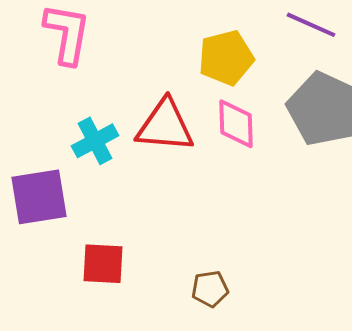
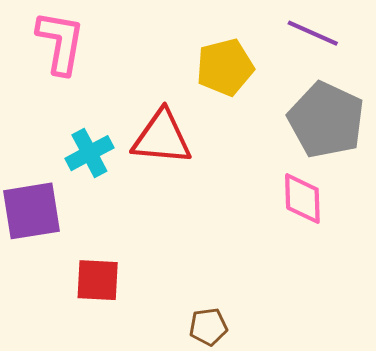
pink diamond: (236, 124) -> (302, 199), moved
brown pentagon: (210, 289) -> (208, 327), moved

